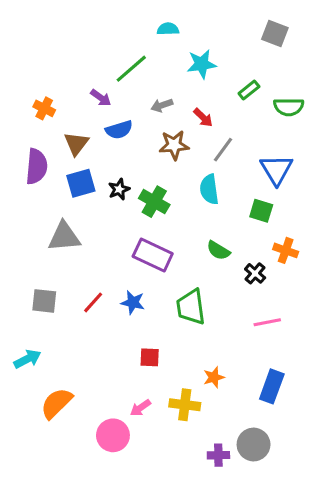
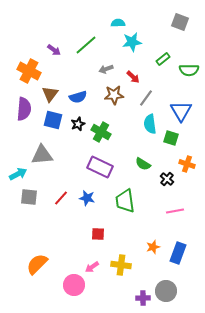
cyan semicircle: (168, 29) -> (118, 23), moved
purple arrow: (101, 98) -> (54, 50), moved
orange cross: (44, 108) -> (29, 71), size x1.6
blue semicircle: (119, 130) -> (78, 97), moved
blue square: (81, 183) -> (53, 120), turned 30
cyan semicircle: (209, 189) -> (150, 124), moved
cyan arrow: (27, 359) -> (18, 174), moved
orange star: (214, 377) -> (153, 247), moved

